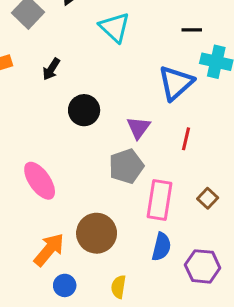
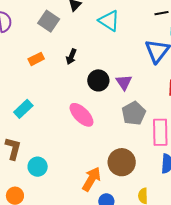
purple triangle: (138, 128) -> (124, 82), moved
pink ellipse: (40, 181) -> (81, 115), moved

